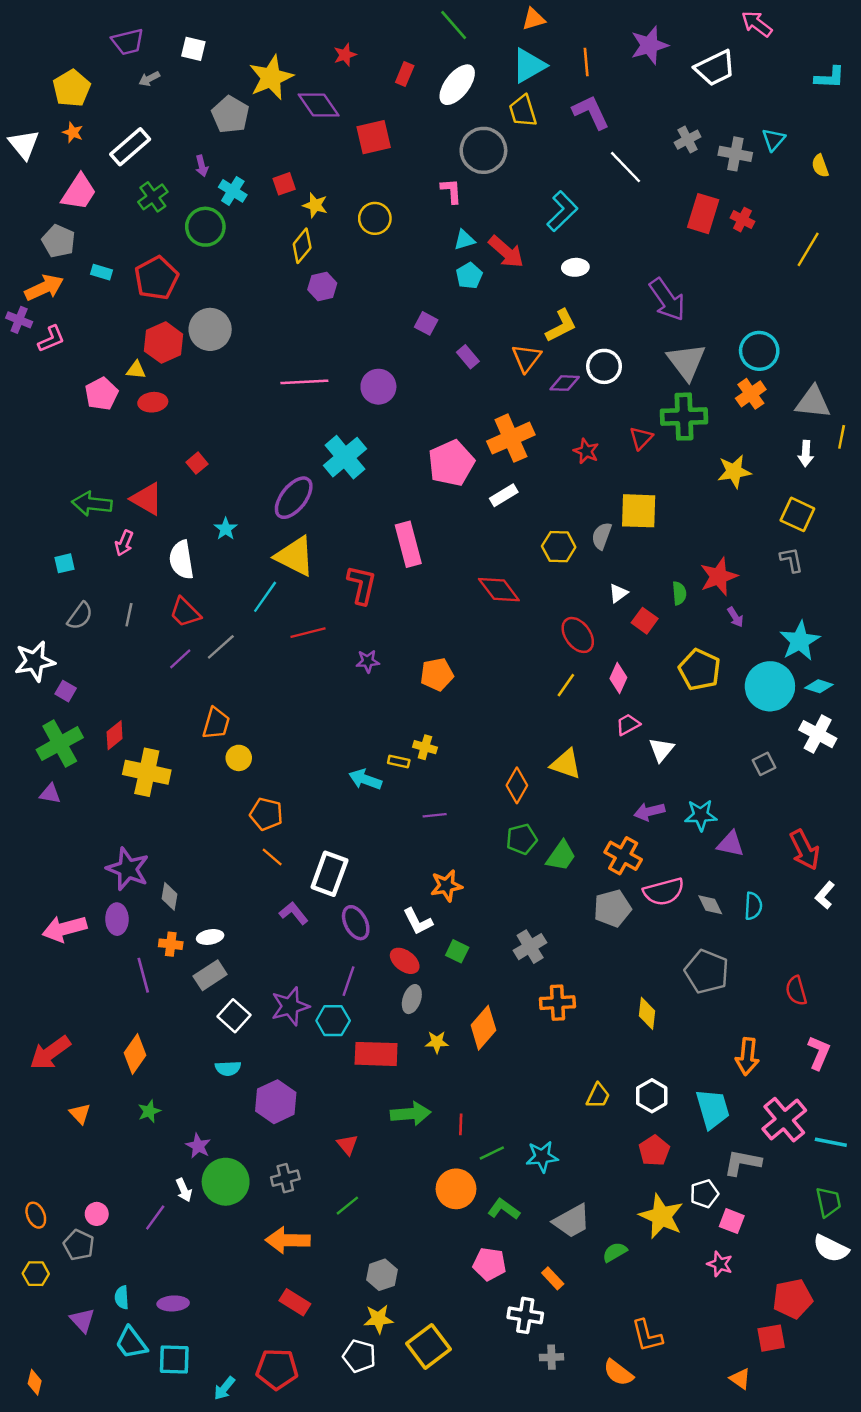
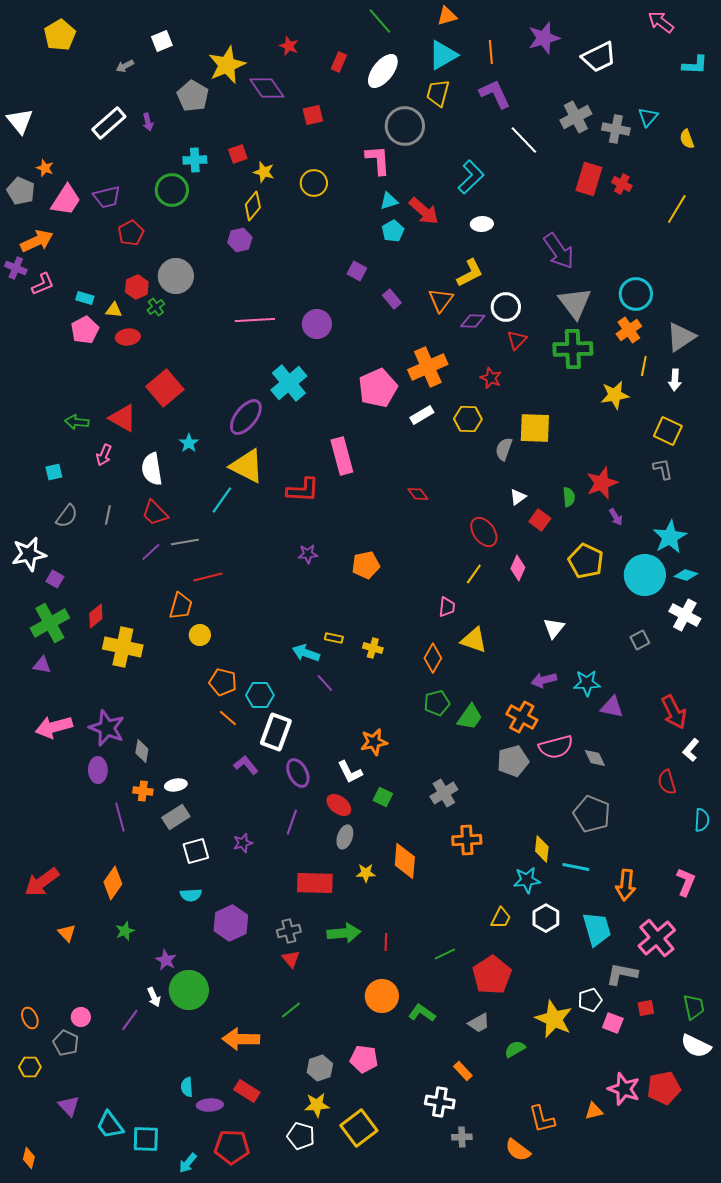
pink arrow: (757, 24) -> (661, 22), moved
purple trapezoid: (128, 42) -> (107, 197), moved
white square: (193, 49) -> (162, 41), turned -35
red star: (345, 55) -> (289, 46), turned -30
yellow pentagon: (72, 88) -> (60, 35), moved
yellow trapezoid: (523, 111) -> (438, 93), turned 32
orange star: (73, 132) -> (45, 168), moved
red square: (374, 137) -> (313, 115), size x0.7
gray cross: (688, 140) -> (576, 117), size x1.4
purple arrow: (202, 166) -> (148, 122), moved
cyan cross: (233, 191) -> (195, 160), turned -35
pink L-shape: (451, 191) -> (378, 160), size x1.4
pink trapezoid: (79, 192) -> (66, 200), moved
green cross: (153, 197) -> (156, 307), moved, size x0.7
gray pentagon: (58, 241) -> (21, 191), moved
cyan rectangle: (101, 272) -> (85, 298), moved
red pentagon: (156, 278) -> (131, 233), size x0.7
purple hexagon: (322, 286) -> (240, 240), moved
red hexagon: (164, 343) -> (137, 287), size x0.7
gray triangle: (813, 402) -> (681, 337), turned -40
yellow line: (842, 437) -> (644, 366), moved
red triangle: (641, 438) -> (517, 340), moved
red square: (197, 463) -> (165, 388), size x2.0
green arrow: (92, 504) -> (77, 422), size x0.7
yellow hexagon: (559, 547) -> (468, 419), moved
red L-shape: (362, 585) -> (303, 490), turned 80
red diamond: (499, 590) -> (418, 494), size x0.6
red line: (308, 633) -> (208, 577), moved
gray line: (221, 647) -> (185, 542), turned 32
pink trapezoid: (628, 725) -> (447, 607), moved, turned 125
yellow cross: (425, 747) -> (373, 648), moved
purple line: (435, 815) -> (325, 683), moved, turned 54
cyan semicircle: (753, 906) -> (702, 820), moved
pink arrow: (64, 929) -> (54, 727), moved
red semicircle: (796, 991) -> (667, 782), moved
purple star: (290, 1006) -> (243, 843), size x0.6
white square: (234, 1016) -> (196, 851), turned 32
cyan hexagon: (333, 1021) -> (260, 695), moved
orange diamond: (483, 1028) -> (405, 861), turned -36
cyan line: (831, 1142) -> (576, 867), moved
red pentagon: (654, 1151) -> (492, 975), moved, size x1.5
green line: (492, 1153) -> (445, 954), moved
cyan star: (542, 1157) -> (527, 880), moved
gray cross: (285, 1178) -> (289, 931), moved
gray trapezoid: (572, 1221) -> (479, 1023), size x0.7
pink pentagon: (489, 1264) -> (364, 1059), moved
pink star: (720, 1264) -> (624, 1089), moved, size x1.5
cyan semicircle: (122, 1297) -> (187, 1087), moved
purple ellipse: (173, 1303) -> (210, 1105), moved
red square: (771, 1338) -> (646, 1008), moved, size x0.7
orange triangle: (740, 1379) -> (594, 1111), moved, turned -48

